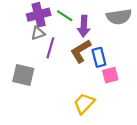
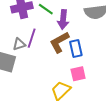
gray triangle: (38, 33) -> (19, 44), moved
pink square: (110, 75) -> (78, 74), moved

